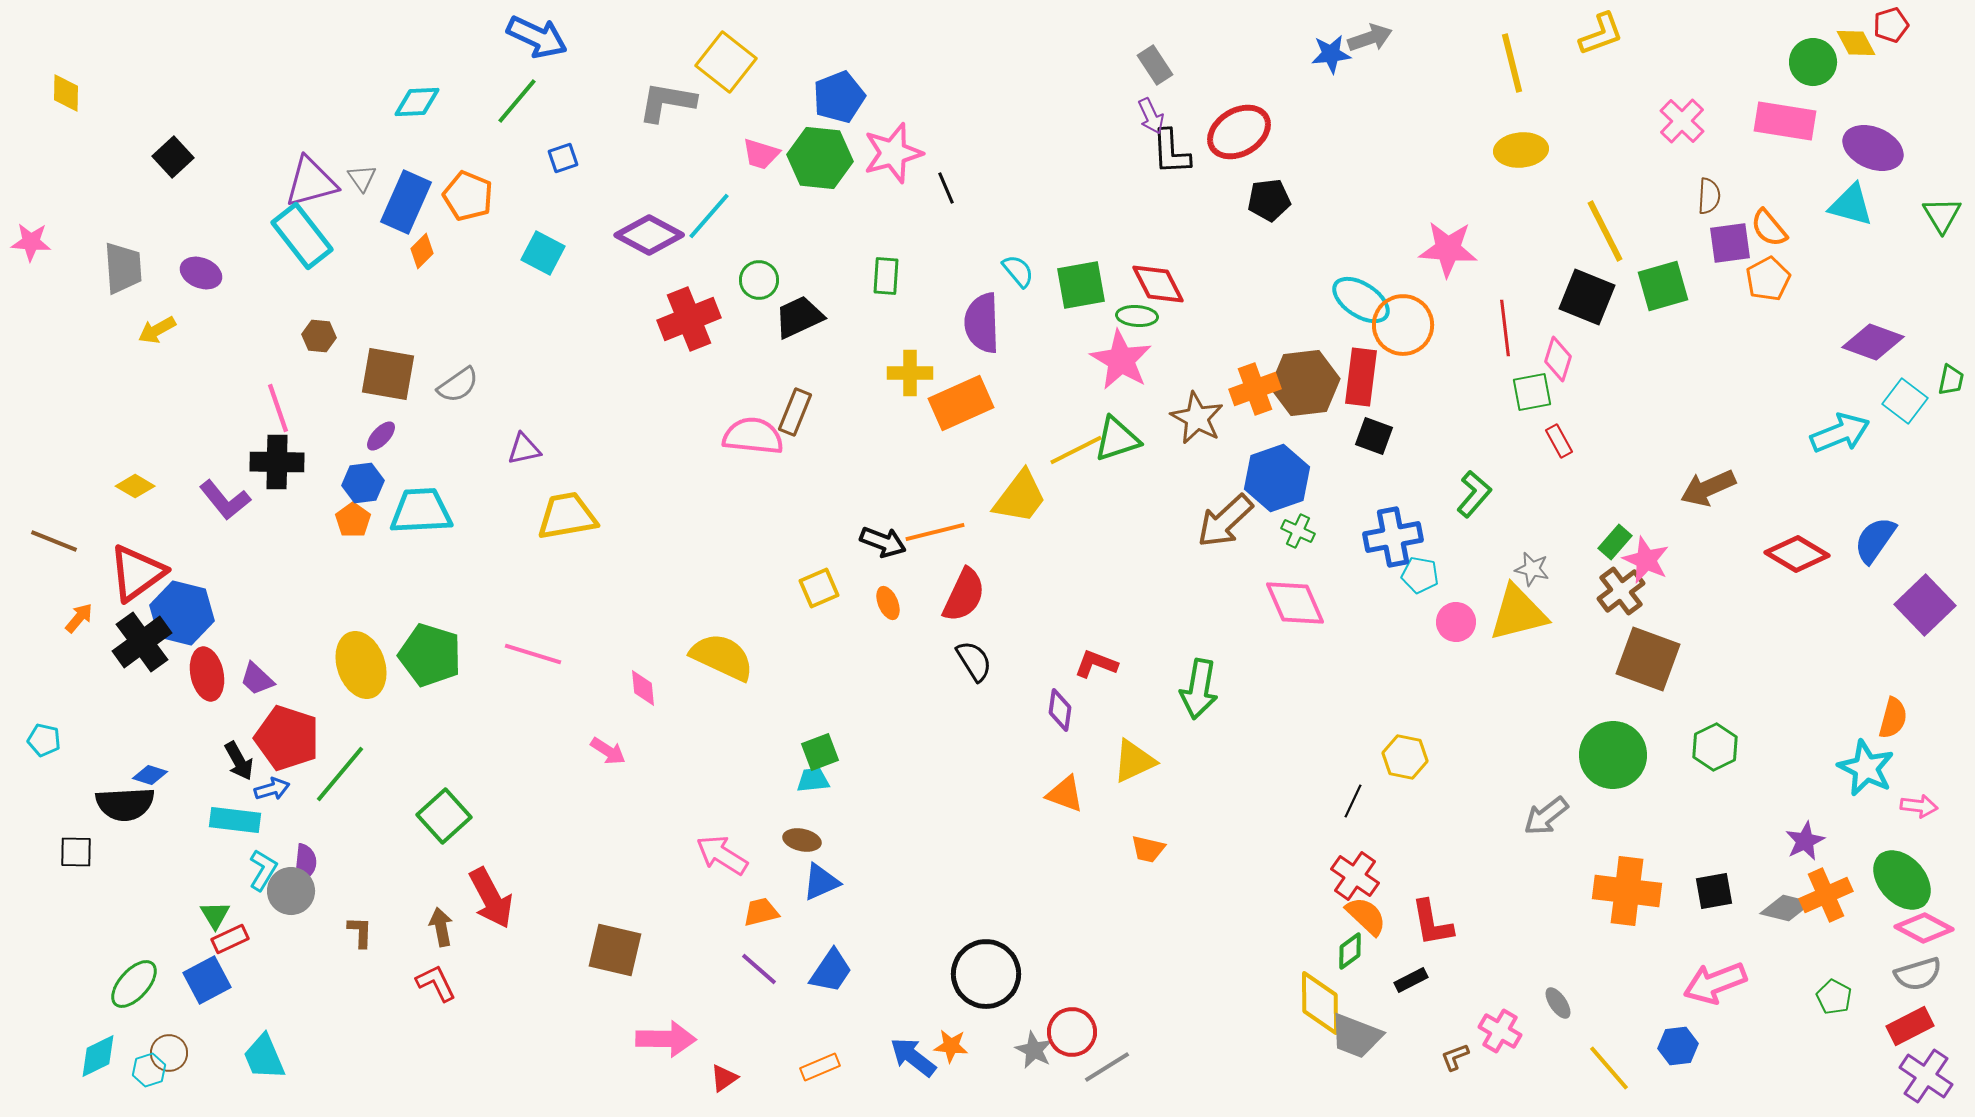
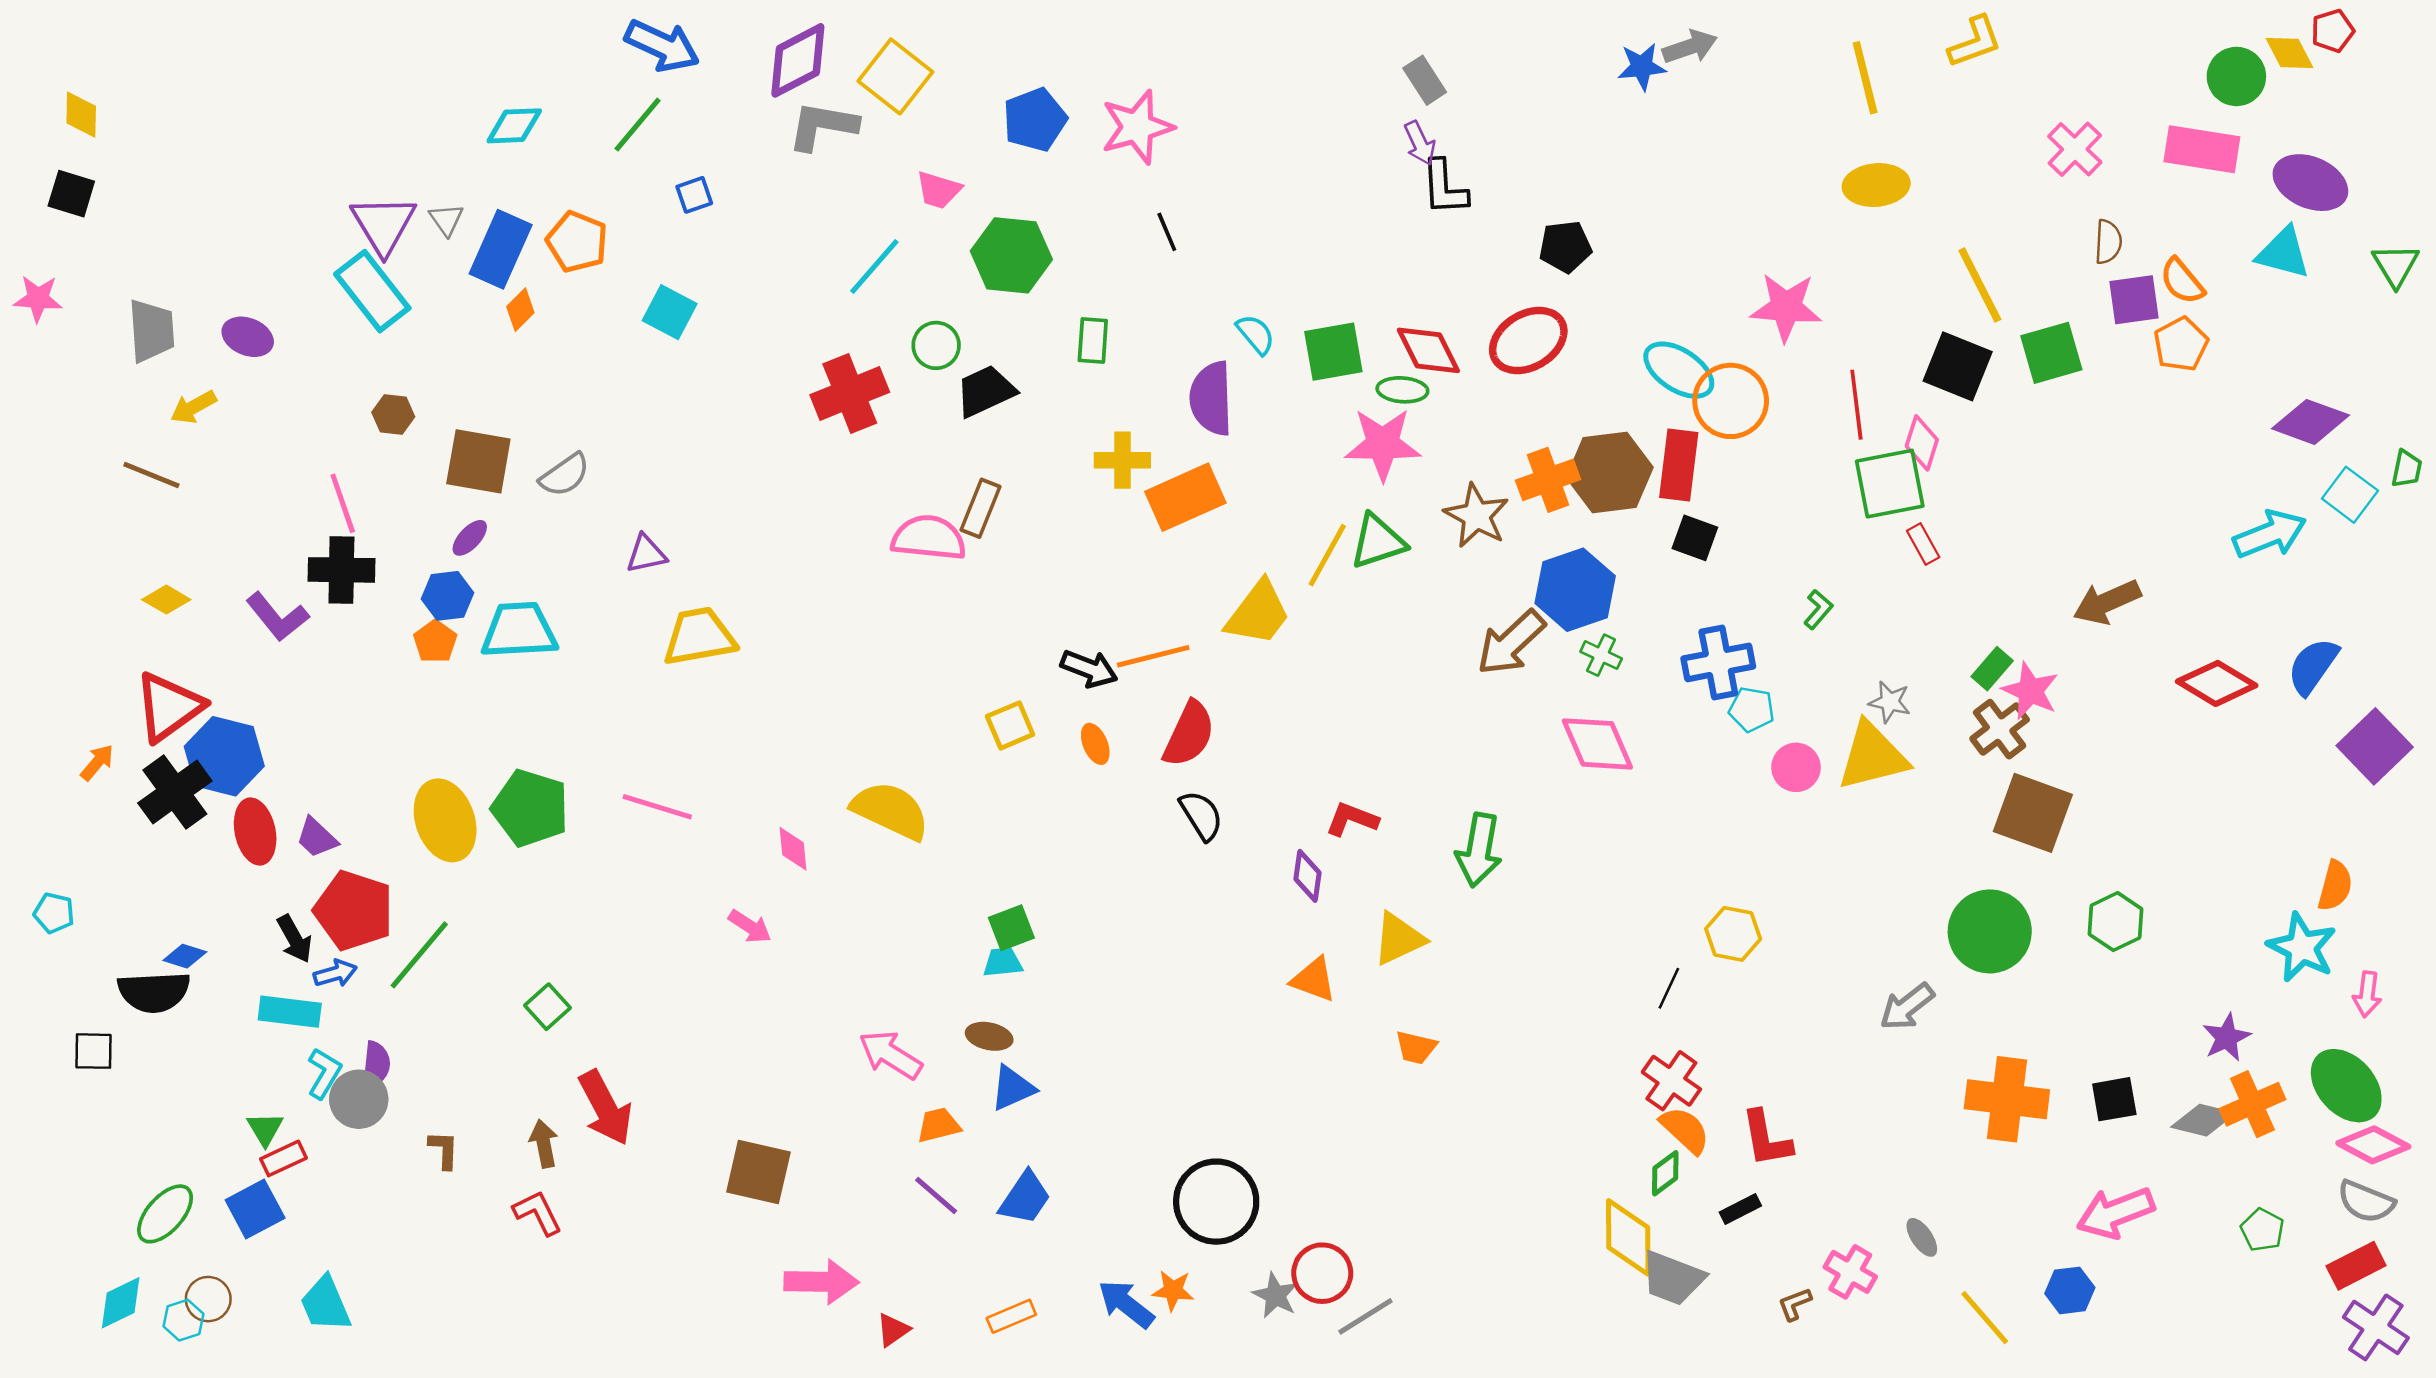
red ellipse: (1239, 132) -> (1528, 340), moved
pink star: (893, 153) -> (1137, 127), moved
black square: (173, 157) -> (71, 194), moved, turned -30
green hexagon: (820, 158) -> (1011, 255), moved
purple triangle: (311, 182) -> (383, 225), turned -46
purple diamond: (649, 235) -> (798, 60), moved, turned -56
pink star: (1121, 360) -> (1383, 444), turned -30
green square: (1532, 392) -> (1890, 484), size x1.5
yellow line: (1076, 450) -> (1327, 555), turned -34
green L-shape: (1474, 494) -> (1818, 609), size x0.7
brown line: (54, 541) -> (151, 475), moved
pink arrow: (1919, 806) -> (2367, 994), turned 90
green square: (444, 816) -> (547, 1007), size x0.7
gray semicircle: (1918, 974) -> (2366, 1202), turned 39

